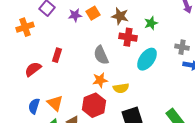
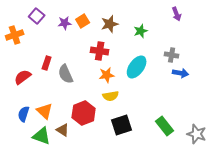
brown star: (120, 16) -> (110, 24), turned -30
red cross: (128, 37) -> (100, 51), moved
gray semicircle: (101, 55) -> (66, 74), moved
orange star: (100, 80) -> (107, 75), moved

